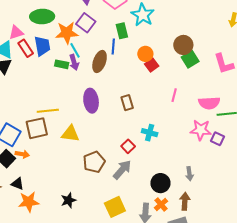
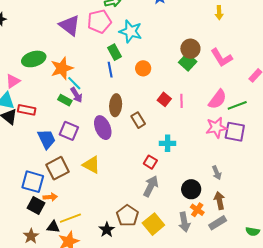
purple square: (86, 23) -> (69, 131), moved
brown circle: (183, 45) -> (190, 49), moved
blue trapezoid: (42, 46) -> (47, 139), moved
red rectangle: (26, 48) -> (27, 110), moved, turned -30
brown ellipse: (100, 62) -> (116, 105), moved
green rectangle: (62, 64) -> (65, 100), turned 32
red square: (152, 65) -> (164, 99), moved
pink semicircle: (209, 103) -> (218, 99), turned -35
yellow line: (48, 111) -> (70, 218), moved
yellow triangle: (70, 134) -> (91, 165), turned 36
purple square: (217, 139) -> (235, 132), size x1.5
brown pentagon: (94, 162) -> (127, 216), moved

